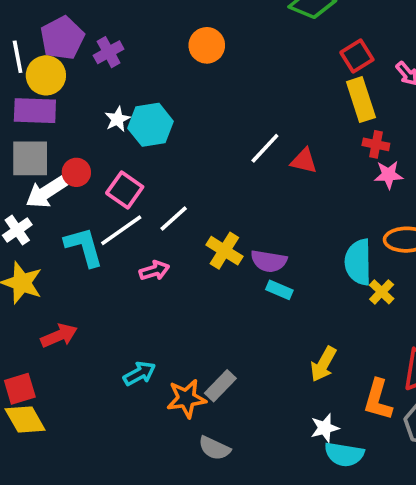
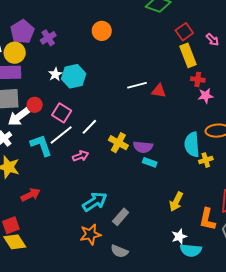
white line: (265, 148) -> (137, 85), turned 36
yellow cross: (382, 292) -> (206, 160), turned 32
cyan arrow: (139, 373) -> (95, 202), moved, size x1.4
orange star: (186, 398) -> (90, 234), moved

